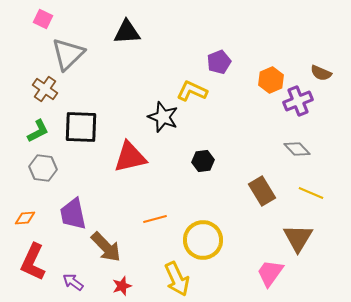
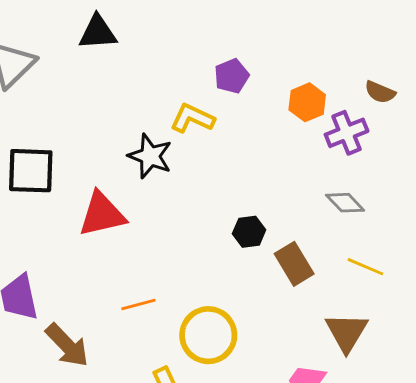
black hexagon: (203, 161) -> (249, 232), moved

